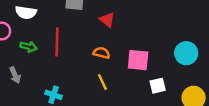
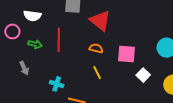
red triangle: (107, 20) -> (100, 21), size x1.6
white square: (158, 86) -> (143, 75), turned -32

